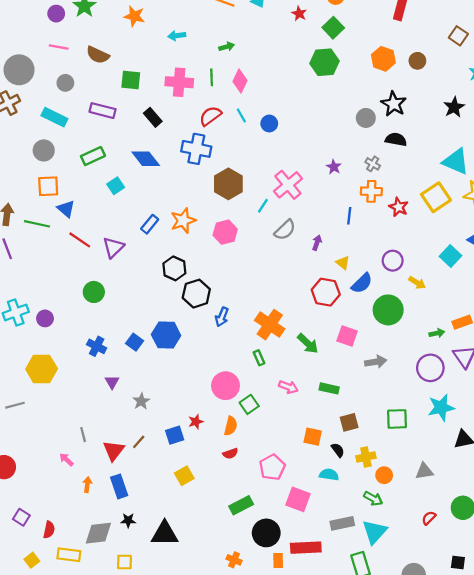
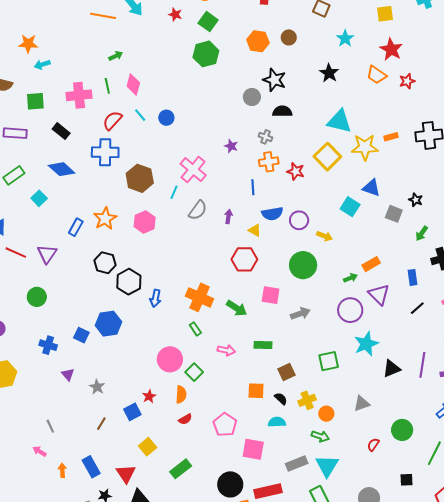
cyan arrow: (177, 36) -> (42, 65), moved
blue semicircle: (362, 283) -> (272, 214), moved, turned 45
red triangle: (114, 451) -> (126, 474), moved
green rectangle: (241, 505) -> (181, 469), moved

